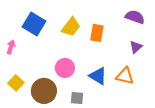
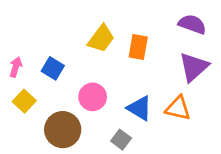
blue square: (34, 24) -> (53, 68), moved, size x0.7
purple triangle: (136, 47) -> (194, 67), size x1.6
yellow square: (16, 83) -> (24, 101), moved
gray square: (77, 98) -> (121, 140), moved, turned 32

